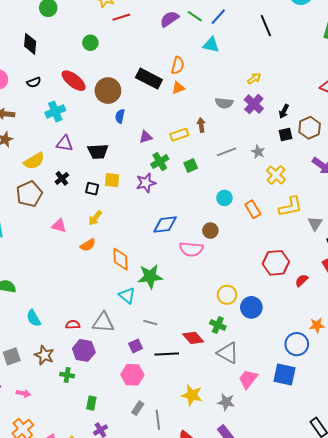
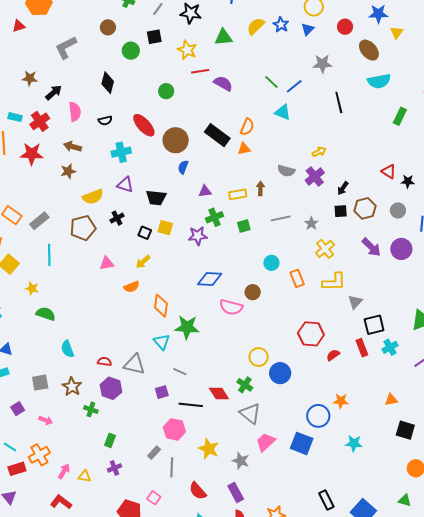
purple semicircle: (169, 19) -> (223, 83), moved, turned 54
pink triangle: (59, 226) -> (107, 263), turned -35
pink hexagon: (132, 375) -> (174, 429), moved

